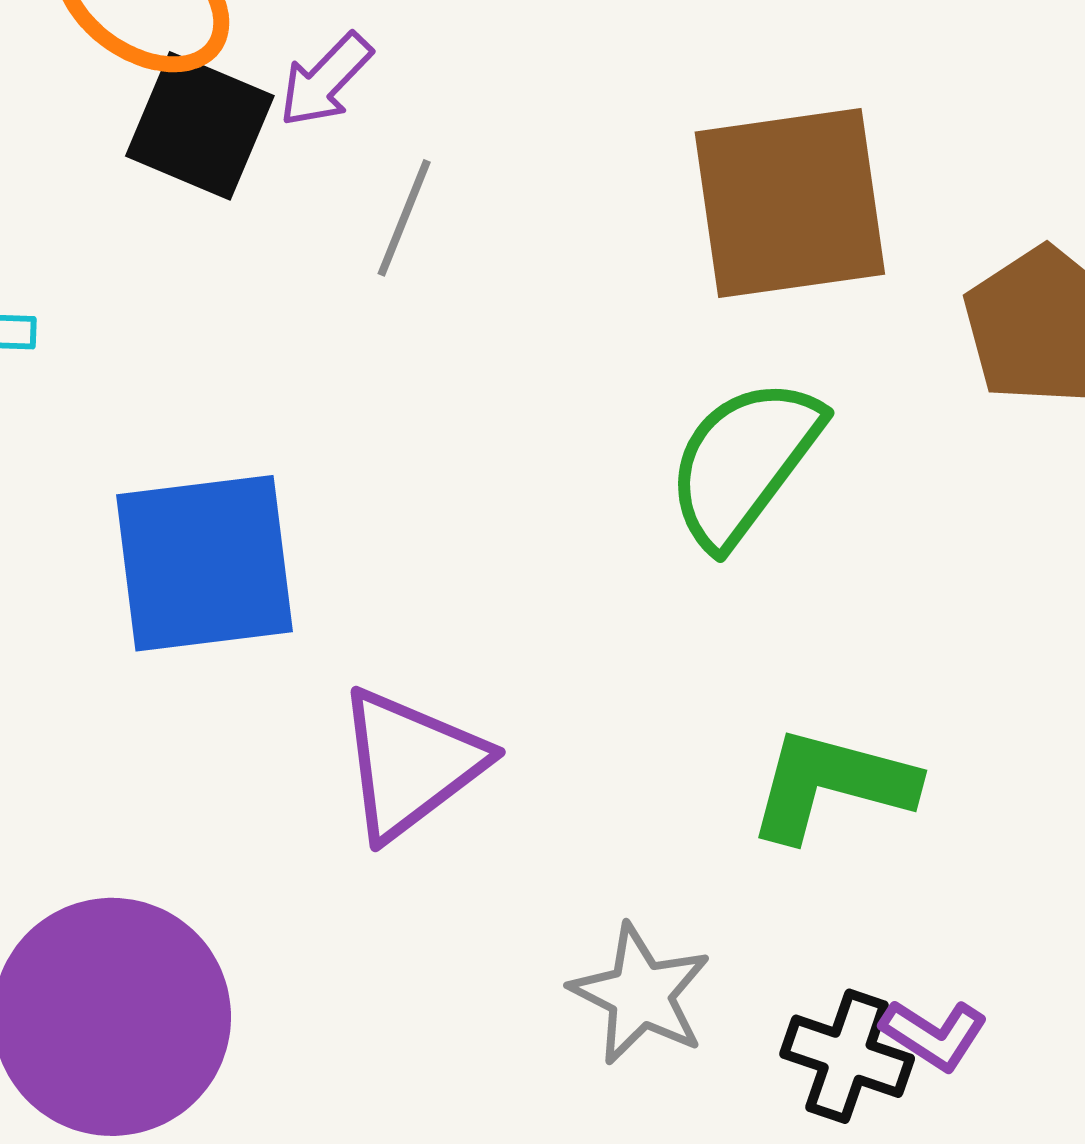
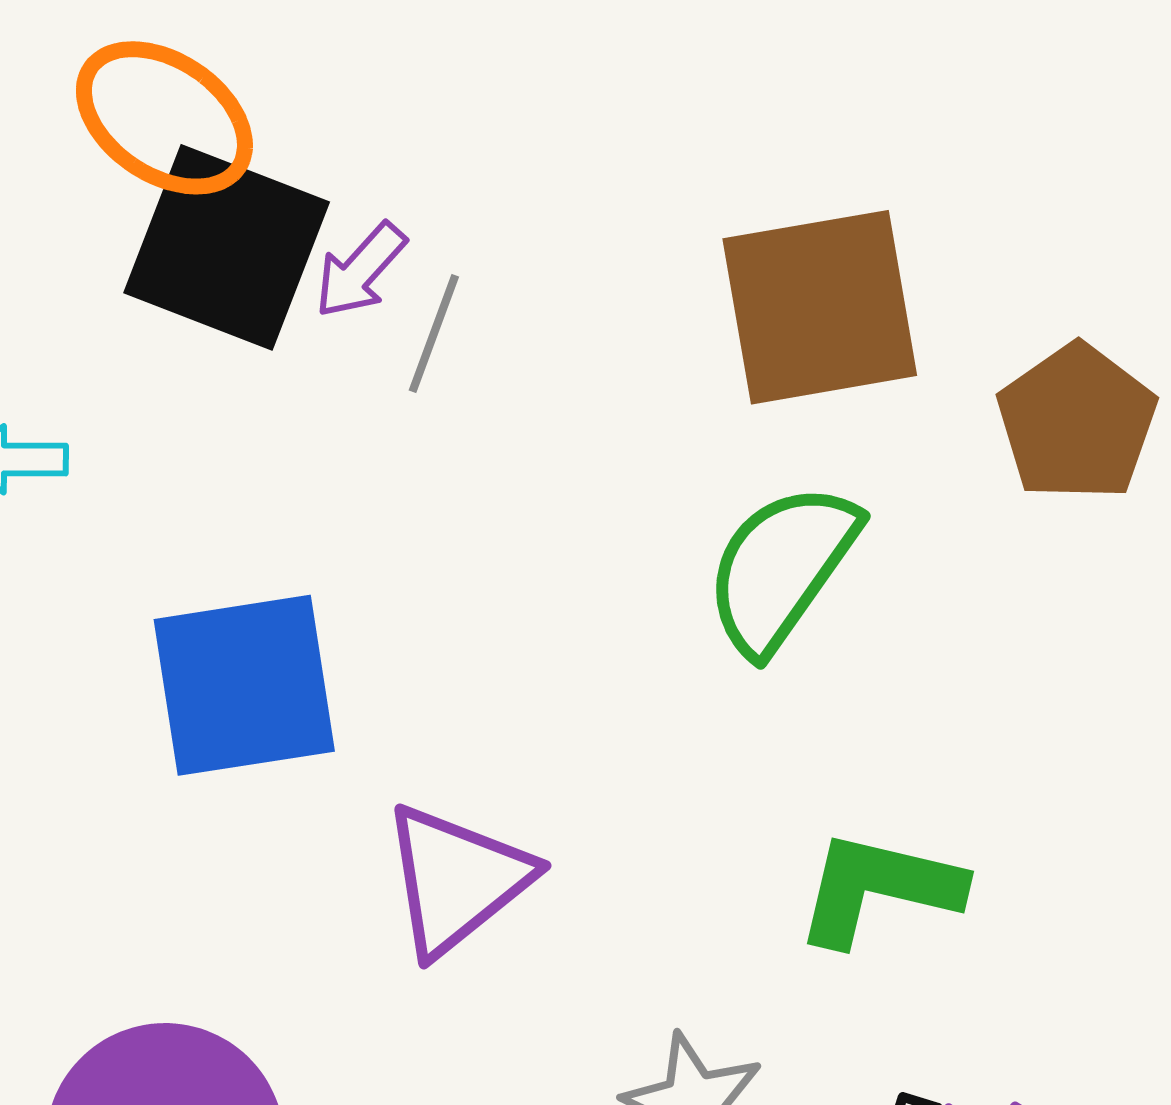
purple arrow: (326, 80) -> (360, 270), moved
black square: (200, 126) -> (227, 247), size x1.4

